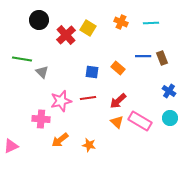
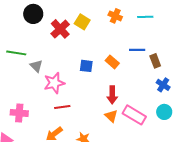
brown rectangle: (162, 58) -> (155, 61), moved
red line: (88, 98) -> (62, 107), moved
pink star: (61, 101) -> (54, 83), moved
red arrow: (118, 101) -> (112, 95), turned -48
pink cross: (41, 119) -> (19, 113), moved

